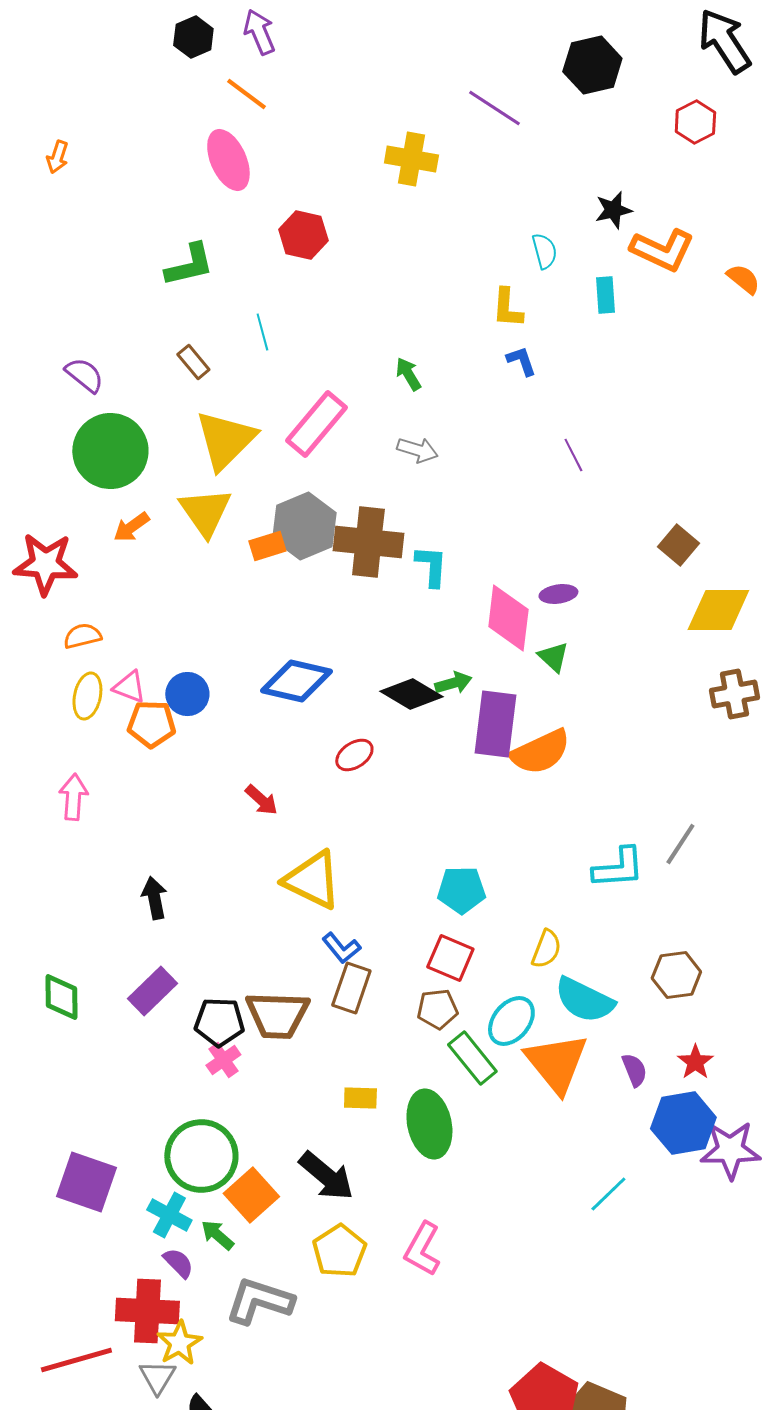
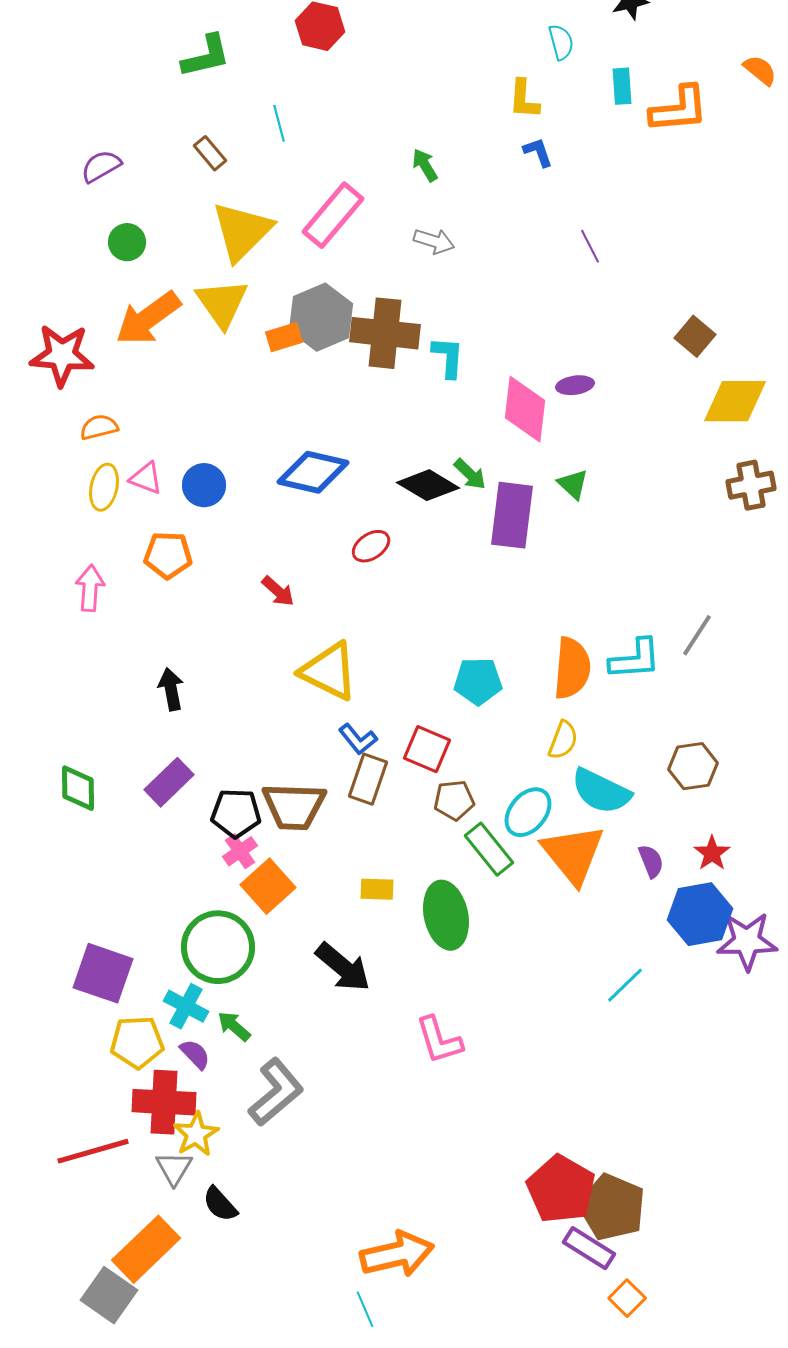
orange L-shape: (662, 250) -> (679, 109), moved, turned -30
purple semicircle: (84, 375) -> (101, 166), turned -69
green circle: (110, 451) -> (127, 242), size x0.5
orange arrow: (131, 527) -> (148, 318), size x1.8
green triangle: (553, 657) -> (573, 484), moved
green arrow: (453, 683) -> (470, 474), turned 60
orange pentagon: (151, 724) -> (168, 555), moved
orange semicircle: (540, 752) -> (572, 668), moved, turned -60
red square: (450, 958) -> (427, 749), moved
orange square: (251, 1195) -> (268, 886), moved
pink L-shape: (422, 1249) -> (439, 1040), turned -46
yellow pentagon: (339, 1251) -> (137, 1042), moved, turned 30
gray L-shape: (259, 1301) -> (276, 1092), turned 122

